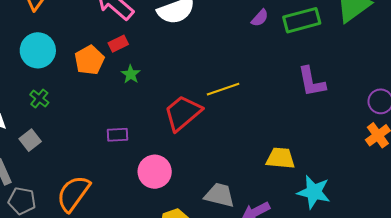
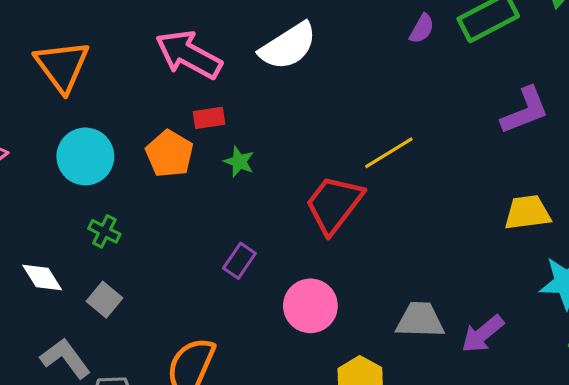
red rectangle: (118, 44) -> (209, 118), turned 30
purple L-shape: (312, 82) -> (525, 111), turned -88
purple rectangle: (118, 135) -> (239, 261), turned -40
yellow trapezoid: (281, 158) -> (527, 213), moved

